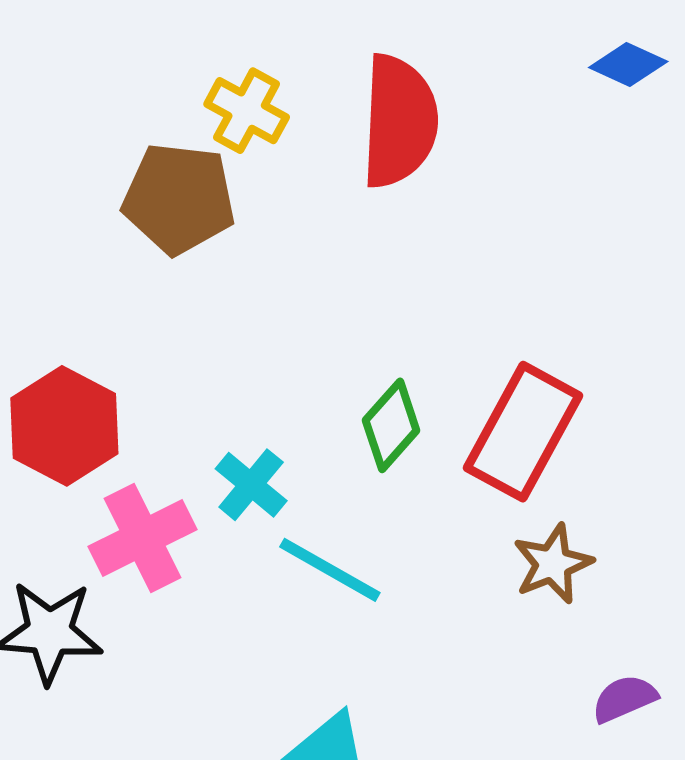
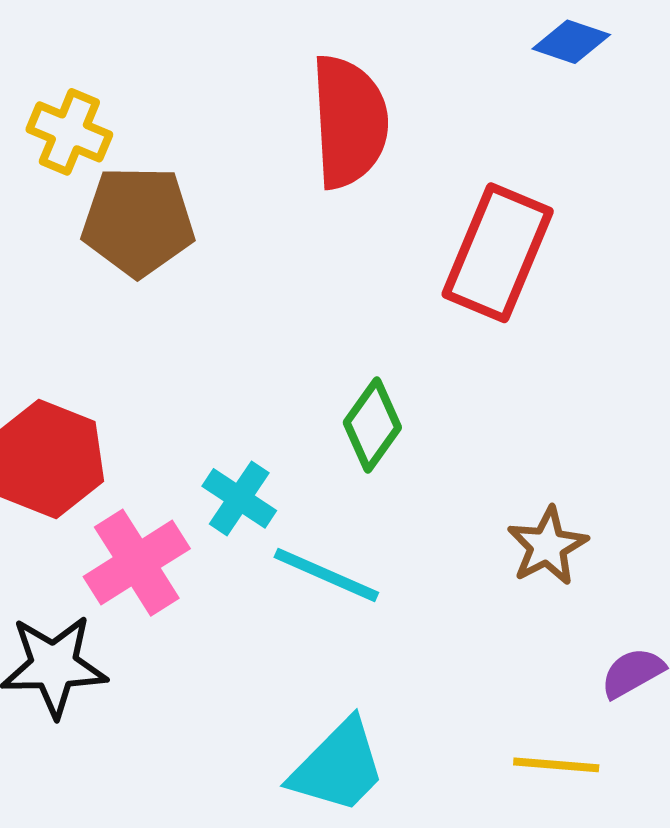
yellow cross: (247, 111) -> (69, 132), moved
red rectangle: (523, 432) -> (498, 253), moved

